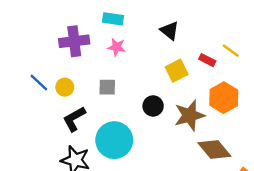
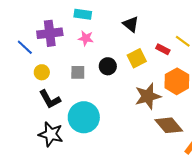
blue line: (39, 82) -> (25, 47), moved
black circle: (153, 106) -> (108, 66), moved
black L-shape: (74, 119) -> (50, 99), turned -90

